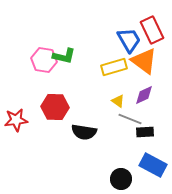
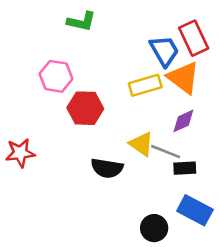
green L-shape: (64, 56) -> (81, 21), moved
yellow triangle: (118, 101) -> (141, 144), moved, size x1.5
red hexagon: (55, 107) -> (85, 108), moved

